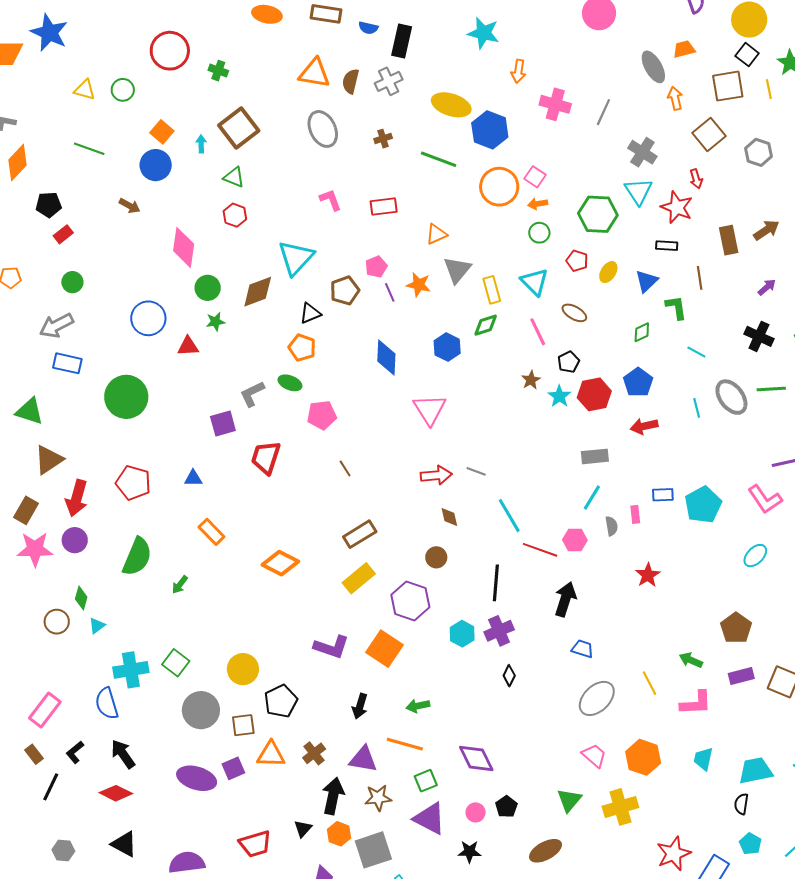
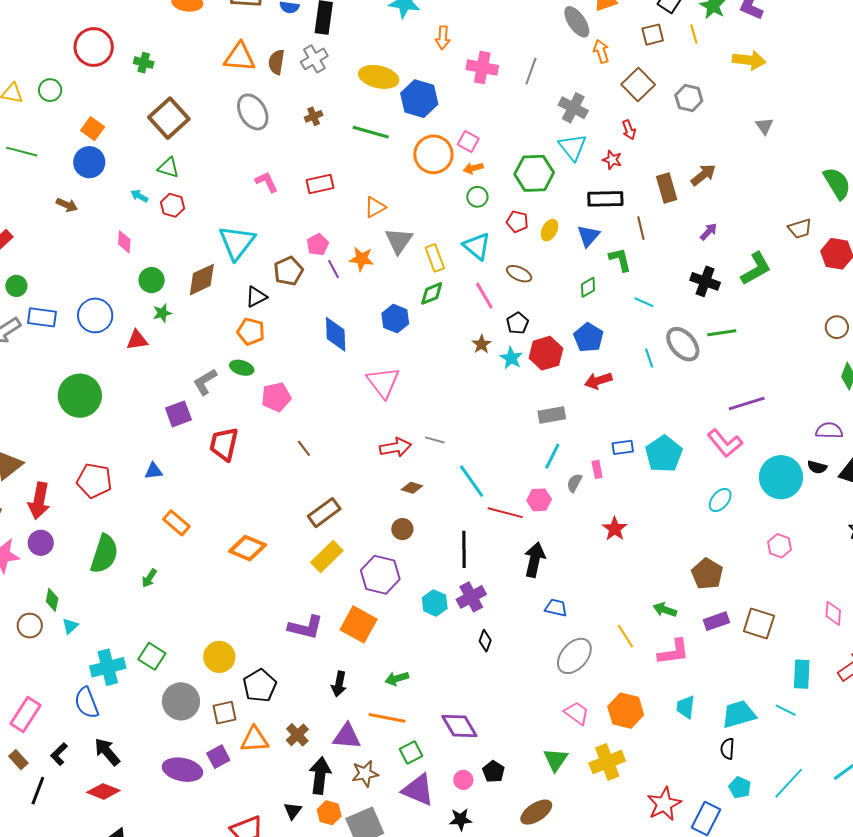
brown square: (728, 86) -> (653, 35), size x0.7
cyan arrow: (201, 144) -> (139, 196), moved, turned -54
red star: (677, 207) -> (612, 160), size x0.6
black rectangle: (667, 246) -> (605, 199), size x1.6
pink diamond: (184, 247) -> (124, 242), size x0.6
blue rectangle: (67, 363) -> (42, 317), moved
brown diamond: (449, 517) -> (412, 488), turned -55
gray semicircle: (612, 526) -> (574, 483), turned -138

